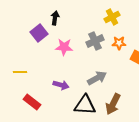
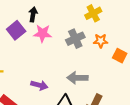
pink star: (64, 47) -> (43, 33), moved
gray arrow: (97, 78) -> (77, 78), turned -150

